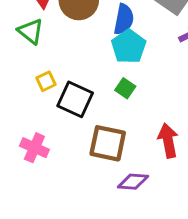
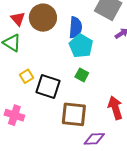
pink cross: (34, 148) -> (14, 115), moved

